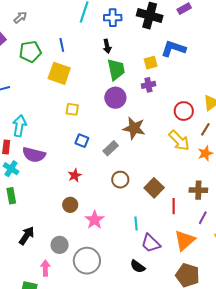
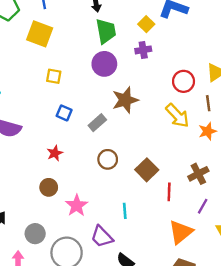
yellow square: (151, 63) -> (146, 24), turned -32
brown star: (134, 128) -> (125, 100), turned -30
brown line: (205, 129) -> (208, 103), turned -40
brown cross: (198, 190) -> (198, 174), turned -30
purple trapezoid: (151, 243) -> (102, 237), moved

